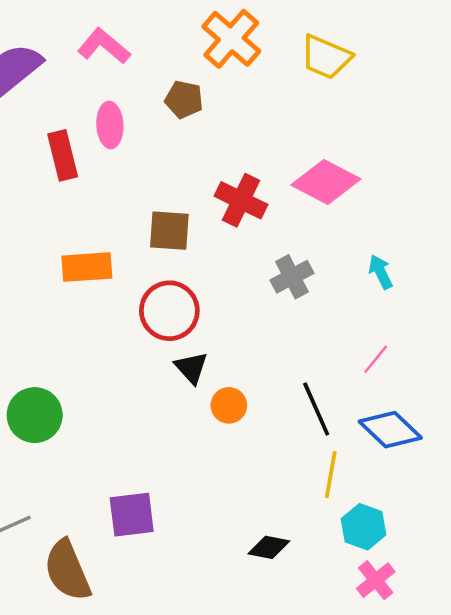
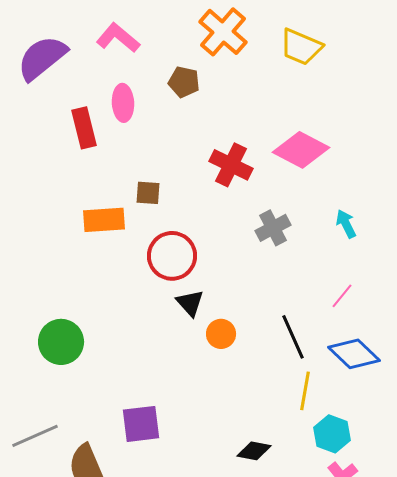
brown square: (169, 231) -> (148, 193), moved, size x0.7

